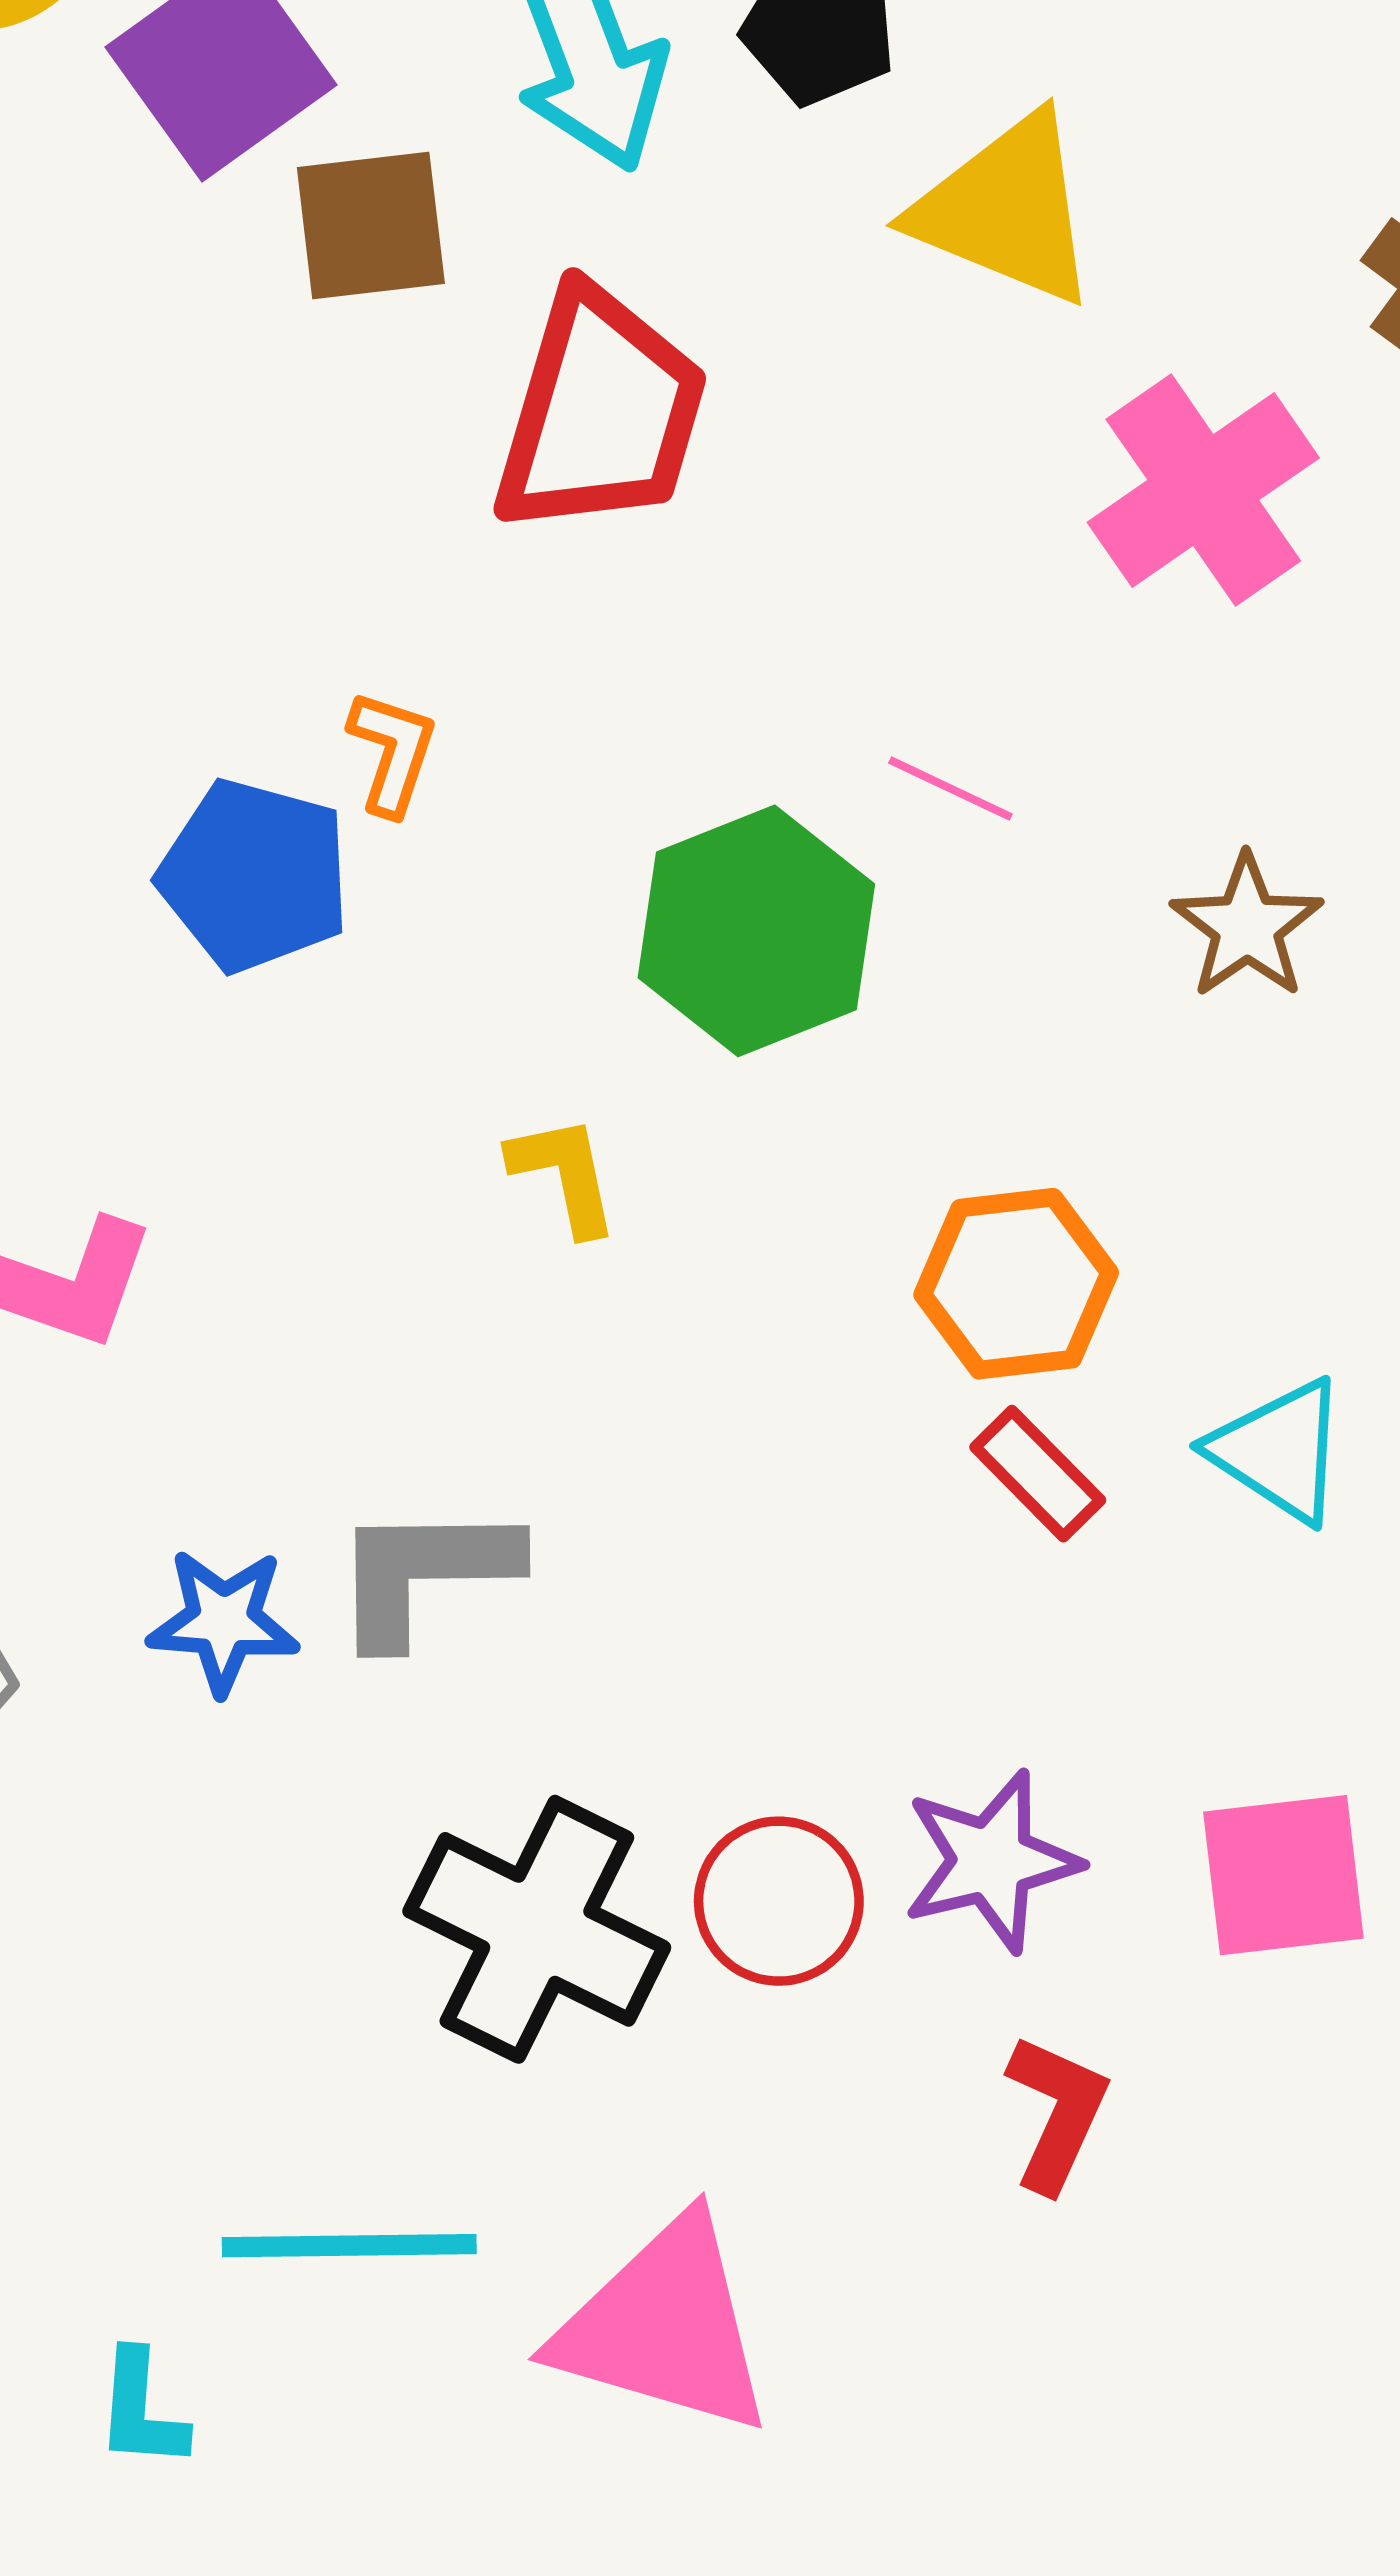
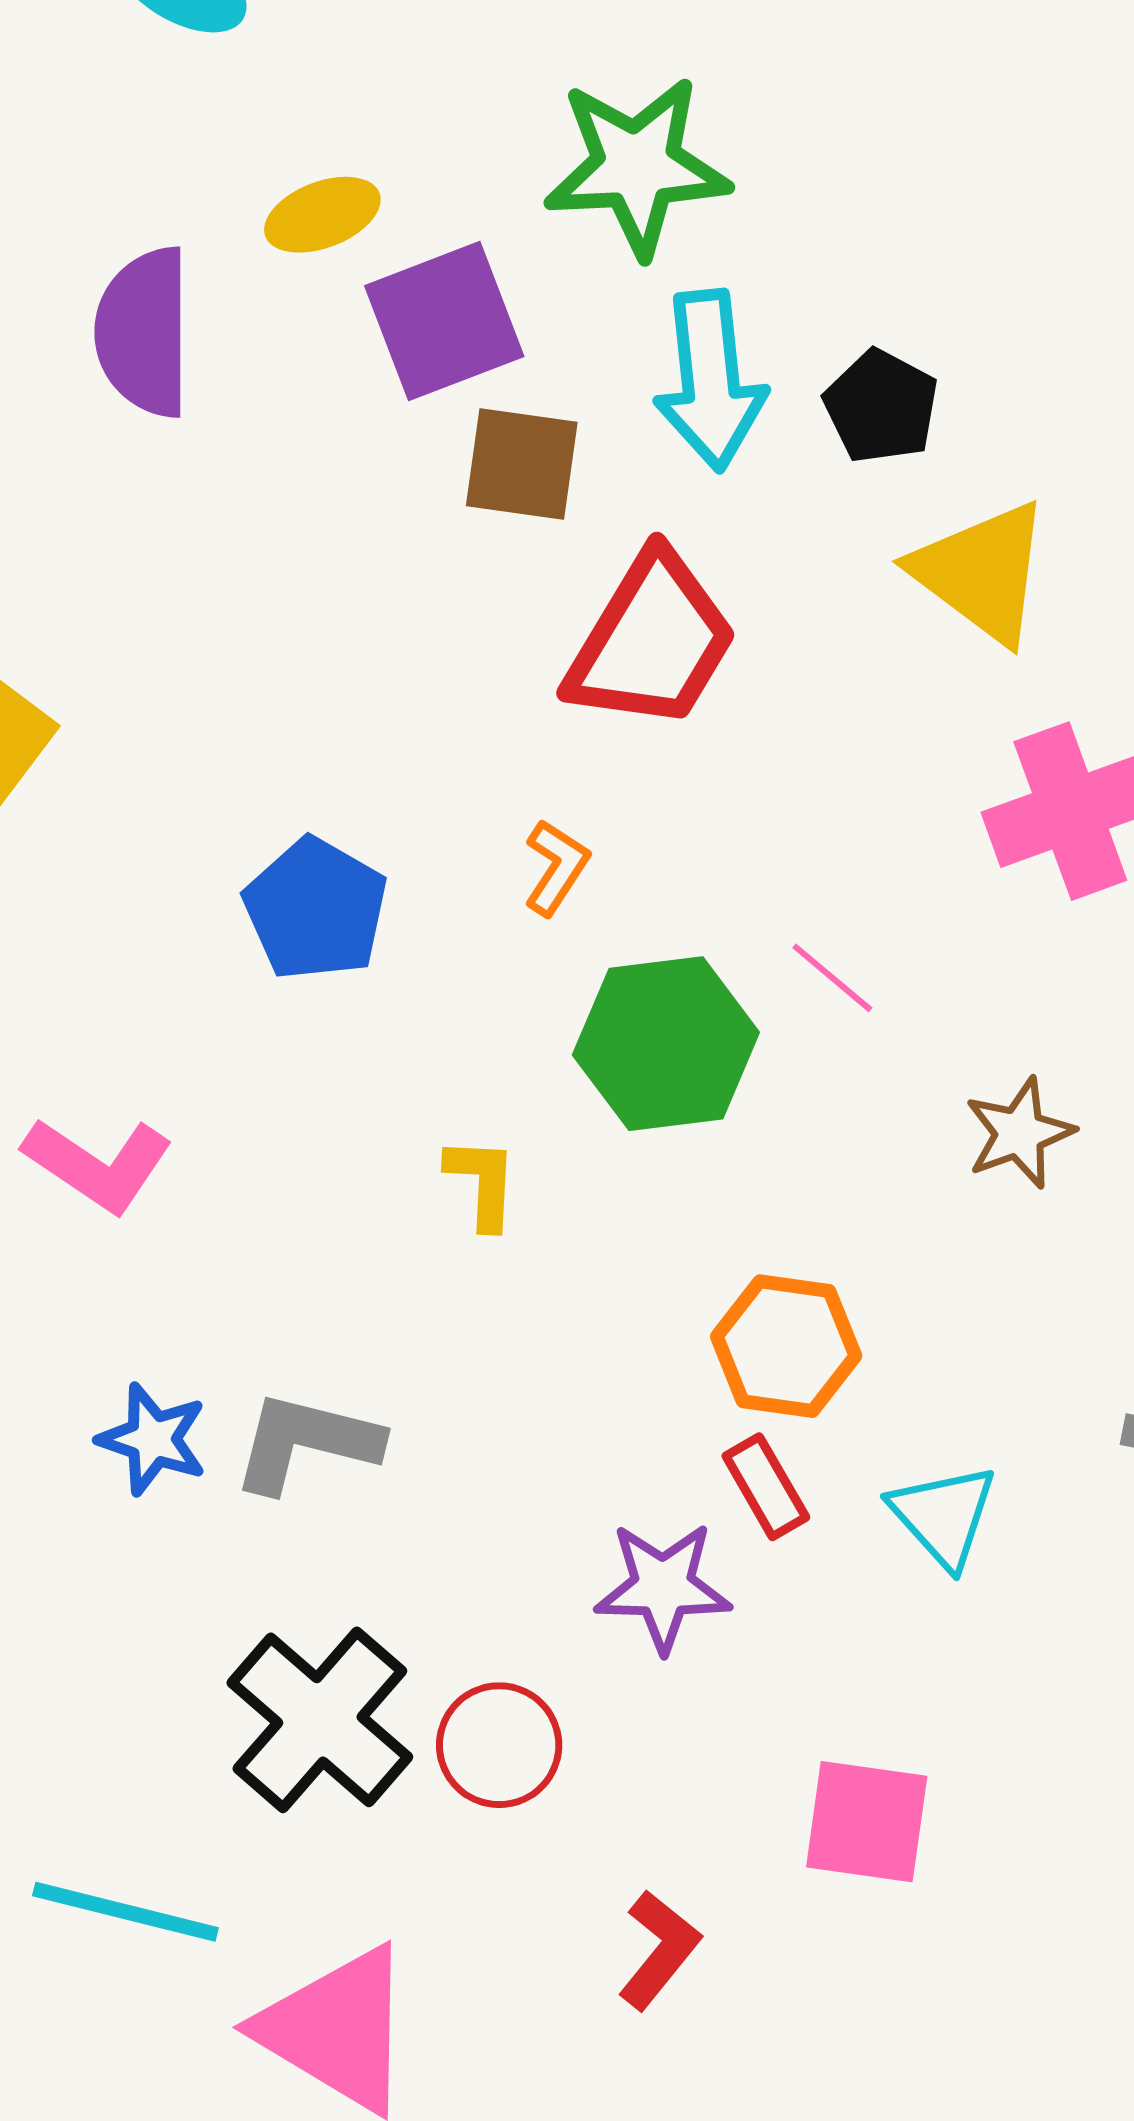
orange L-shape: (392, 752) -> (556, 867), moved
purple star: (991, 1861) -> (663, 1587), moved

